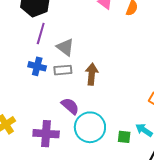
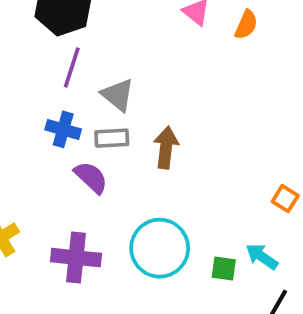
purple semicircle: (70, 106) -> (91, 177), moved

